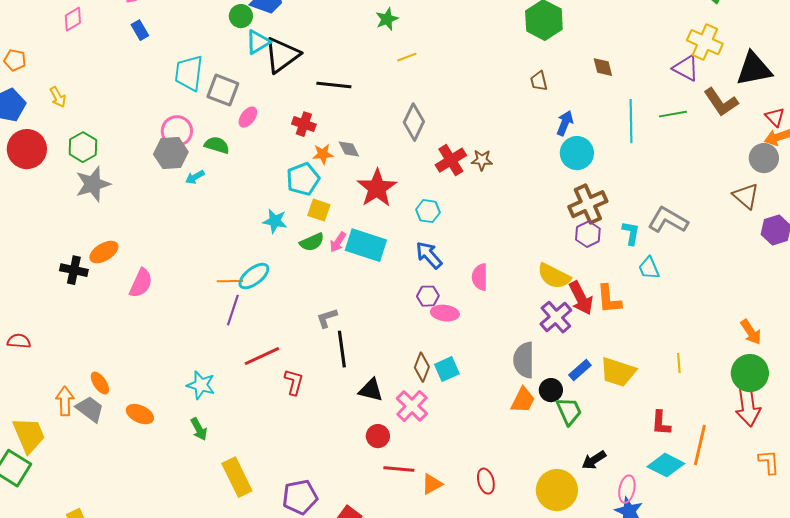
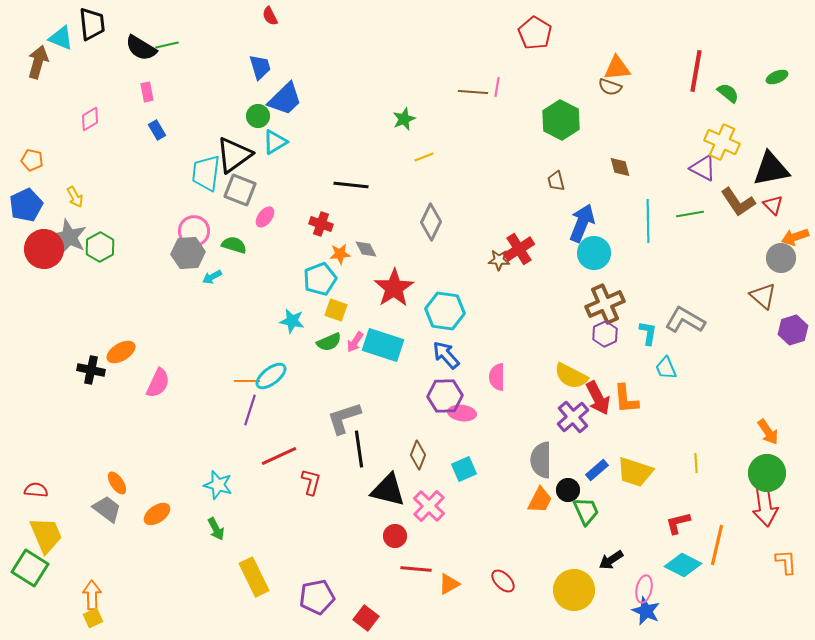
black triangle: (282, 55) -> (234, 155), moved
red triangle: (775, 117) -> (773, 205), moved
blue arrow: (565, 123) -> (582, 223), size x1.5
red cross: (451, 160) -> (519, 249), moved
gray star: (93, 184) -> (69, 237), moved, turned -30
cyan hexagon: (428, 211) -> (445, 311), size x1.6
purple hexagon: (428, 296) -> (445, 396), size x1.6
gray L-shape: (327, 318) -> (344, 418), size x1.6
red semicircle: (19, 341) -> (36, 490), moved
brown diamond: (422, 367) -> (418, 455), moved
black triangle: (371, 390) -> (388, 490), size x1.4
orange arrow: (65, 401) -> (92, 595), moved
orange ellipse: (140, 414) -> (157, 514), turned -60
red L-shape: (661, 423) -> (678, 523), turned 72
red ellipse: (486, 481) -> (503, 581), turned -30

